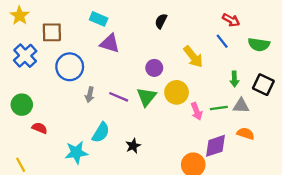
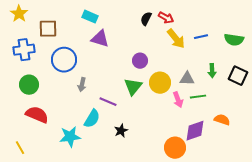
red arrow: (231, 20) -> (166, 18), moved
blue line: (222, 41) -> (201, 37), turned -64
blue cross: (25, 56) -> (24, 50), turned 35
yellow arrow: (193, 57) -> (176, 39), moved
purple line: (119, 97) -> (108, 102), moved
green circle: (22, 105) -> (29, 85), moved
gray triangle: (241, 106) -> (187, 79), moved
red semicircle: (40, 128) -> (37, 115), size x1.6

